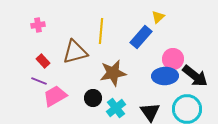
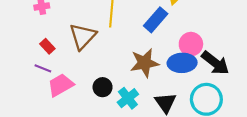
brown triangle: (75, 52) -> (83, 36), turned -32
brown star: (113, 73) -> (145, 63), moved

